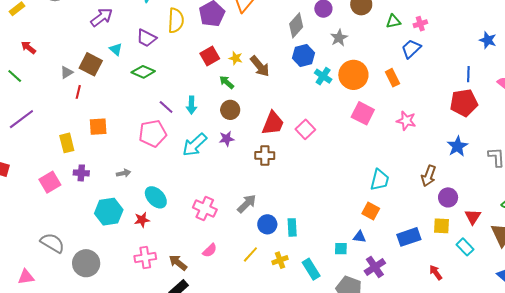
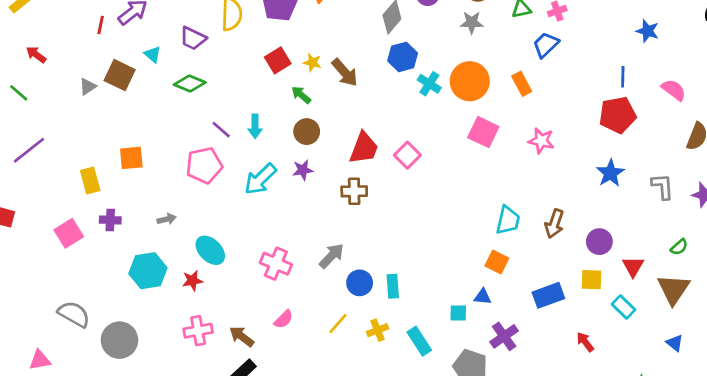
gray star: (339, 38) -> (472, 22), moved, turned 30
red line: (78, 92) -> (101, 25), moved
brown arrow: (429, 176) -> (554, 224), moved

